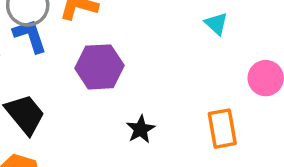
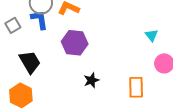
cyan triangle: (216, 24) -> (152, 35), moved

